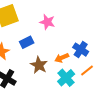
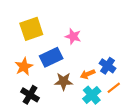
blue rectangle: (27, 42) -> (51, 57), size x1.5
brown star: (39, 65) -> (64, 81), turned -30

